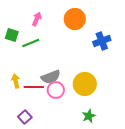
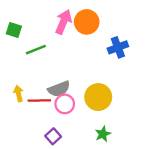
pink arrow: (37, 19) -> (64, 22), moved, size x1.5
green square: (12, 35) -> (14, 30), moved
purple square: (25, 117) -> (53, 136), moved

